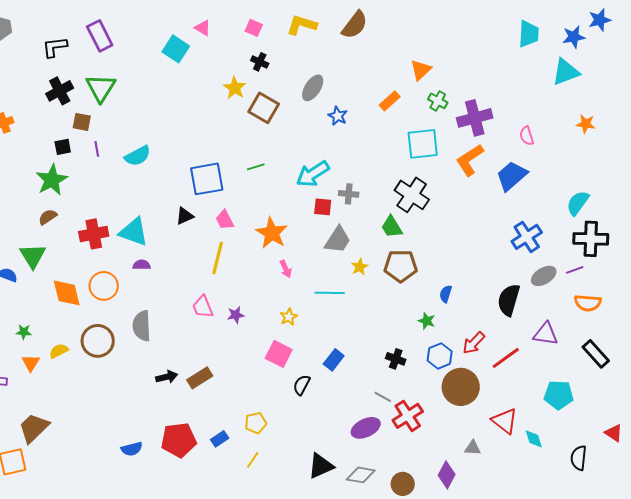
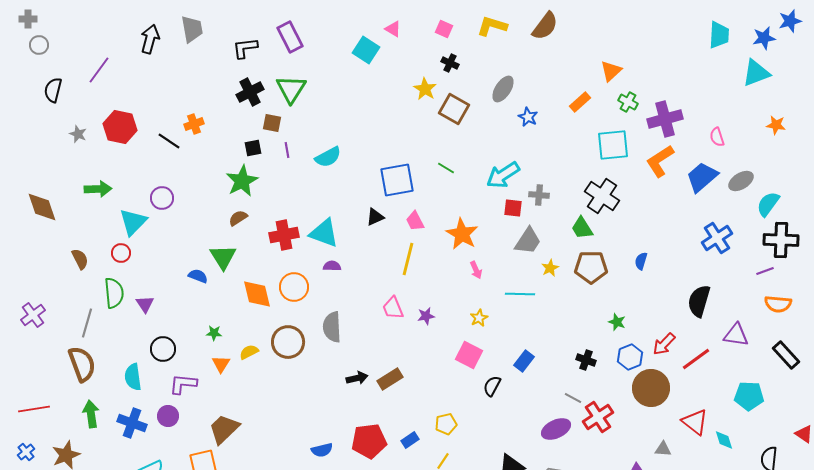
green line: (256, 167) -> (446, 168), turned 48
gray ellipse: (544, 276) -> (741, 181), moved
blue semicircle: (446, 294) -> (641, 261), moved

